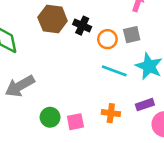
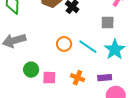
orange circle: (107, 39) -> (64, 44), moved

